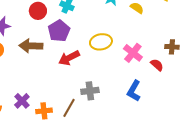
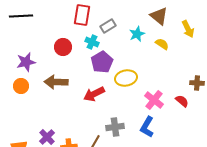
purple pentagon: (59, 31) -> (102, 62), moved
pink cross: (133, 53) -> (154, 100), moved
blue L-shape: (134, 91) -> (147, 127), moved

